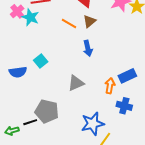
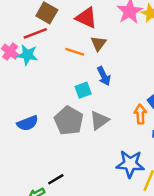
cyan square: (41, 61) -> (83, 90), moved, turned 32
gray pentagon: (47, 111) -> (69, 121), moved, turned 30
blue star: (93, 124) -> (130, 164), turned 30

